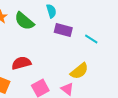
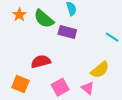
purple rectangle: (63, 30) -> (67, 32), moved

